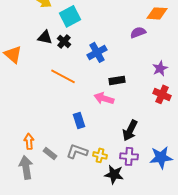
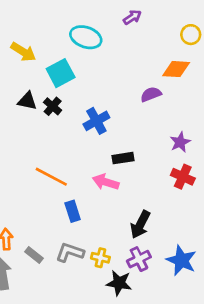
orange line: (63, 76) -> (51, 177), moved
purple cross: (129, 156) -> (139, 259), turned -30
blue star: (161, 157) -> (181, 260), turned 30

